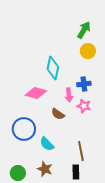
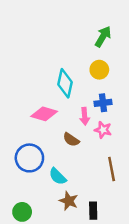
yellow circle: (88, 51) -> (99, 70), moved
brown line: (81, 151) -> (112, 169), moved
brown star: (45, 169) -> (69, 201), moved

